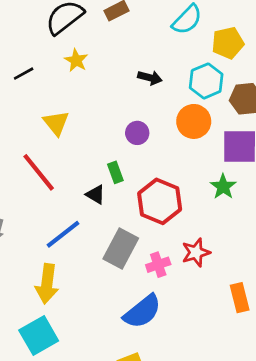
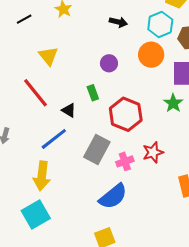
black triangle: (96, 195) -> (69, 110), moved

